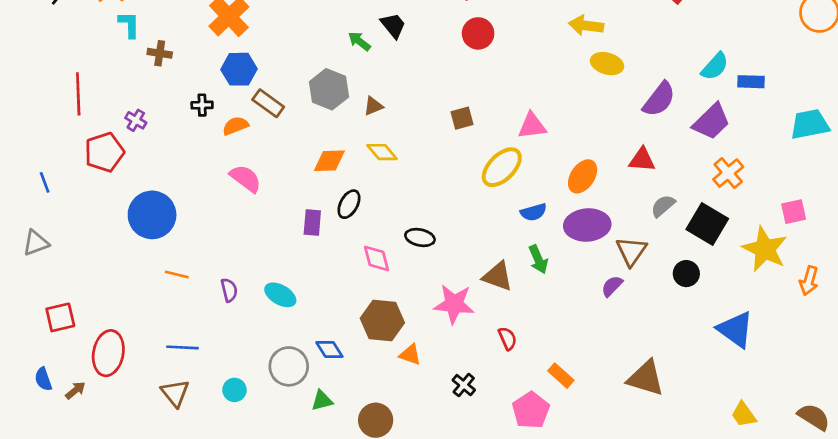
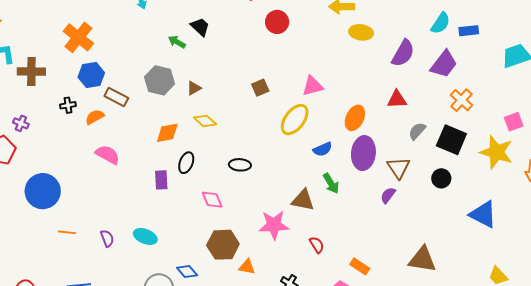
red circle: (478, 33) -> (277, 22), moved
brown cross: (160, 53) -> (31, 72), size x1.5
purple ellipse: (587, 225) -> (363, 153), turned -72
black ellipse: (420, 237) -> (240, 165), moved

